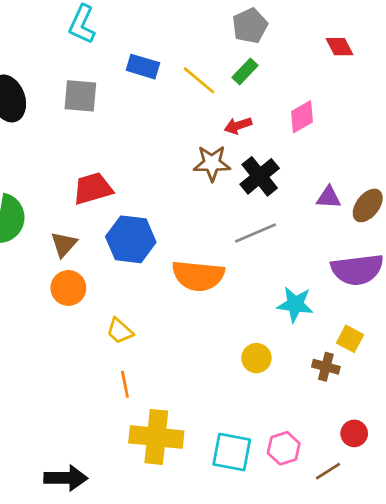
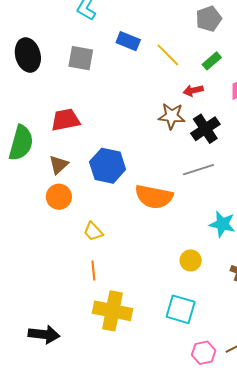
green rectangle: (245, 71) -> (212, 61), moved
red trapezoid: (93, 189) -> (66, 120), moved
pink hexagon: (284, 448) -> (204, 353), moved
cyan square: (232, 452) -> (181, 309), moved

